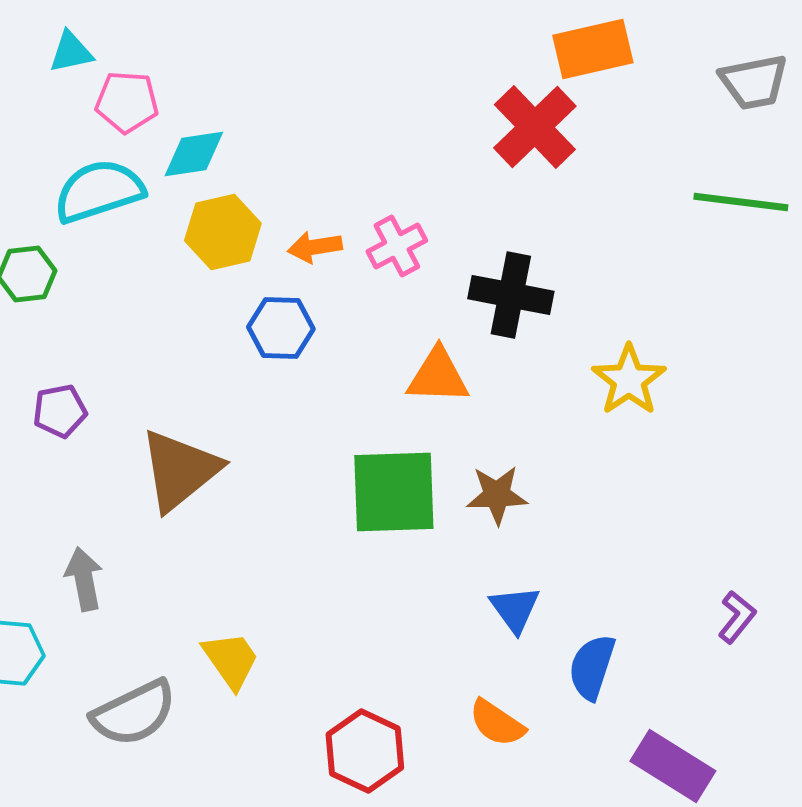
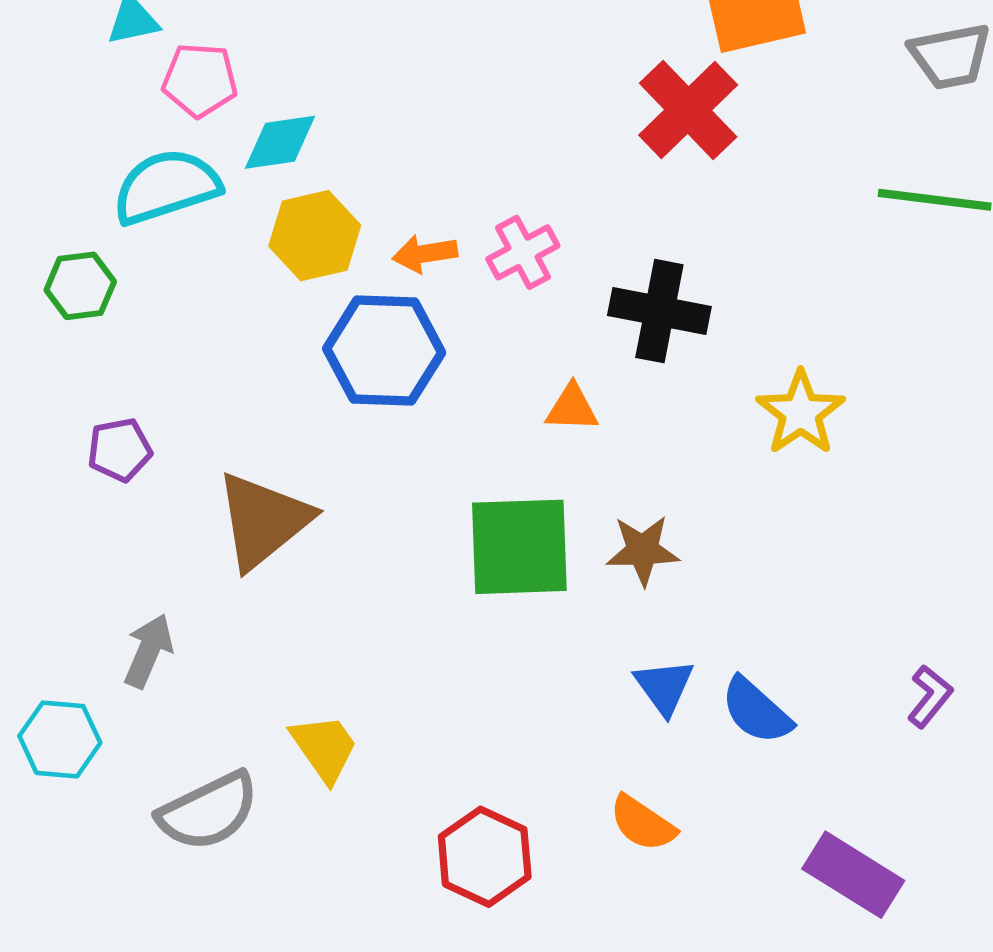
blue hexagon: (281, 328) -> (384, 351), size x1.5
orange triangle: (438, 376) -> (572, 408), size x0.7
gray arrow: (84, 579) -> (148, 651), turned 34
blue semicircle: (592, 667) -> (756, 711), moved, turned -66

